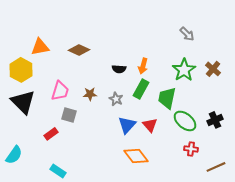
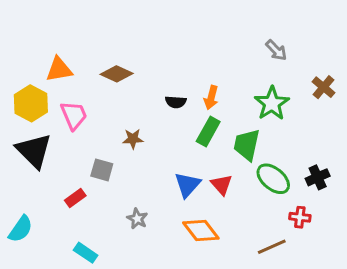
brown cross: (213, 69) -> (323, 87), moved
pink trapezoid: (60, 91) -> (74, 115), moved, turned -40
gray star: (116, 99) -> (137, 219), moved
red cross: (191, 149) -> (300, 217), moved
brown line: (216, 167) -> (272, 247), moved

